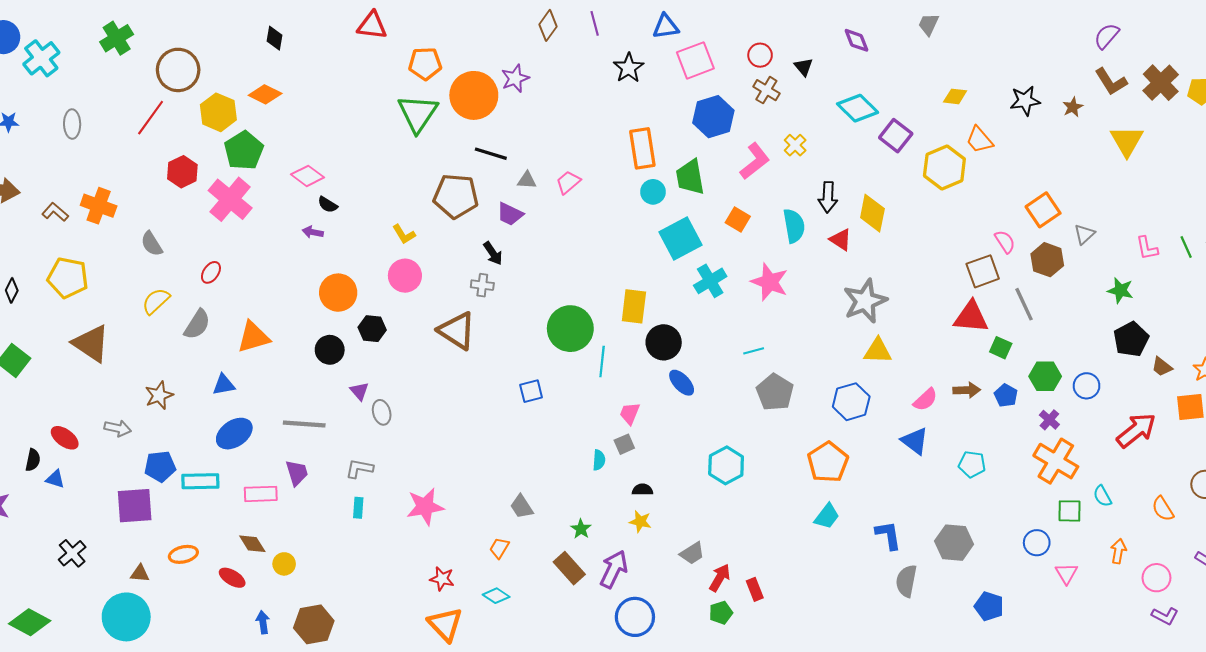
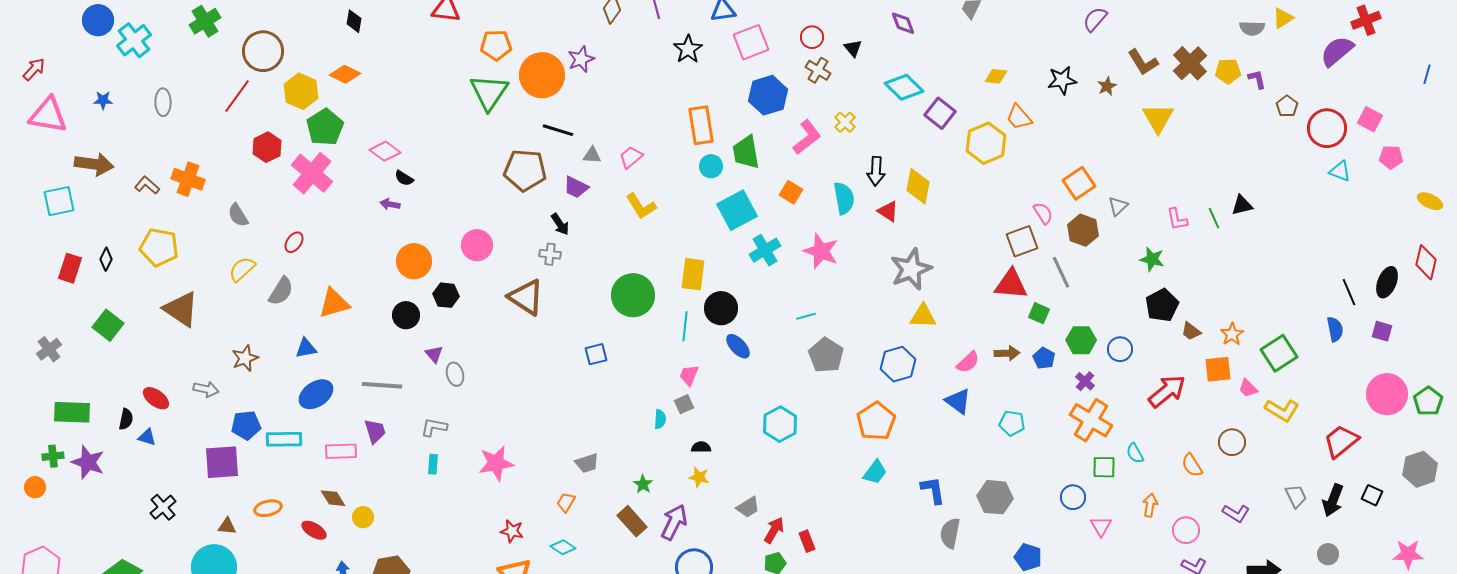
purple semicircle: (1107, 36) -> (1095, 19), moved
yellow L-shape: (404, 234) -> (641, 206), moved, size x1.4
cyan line: (602, 361) -> (685, 326), moved
gray trapezoid: (522, 507) -> (587, 463), turned -75

